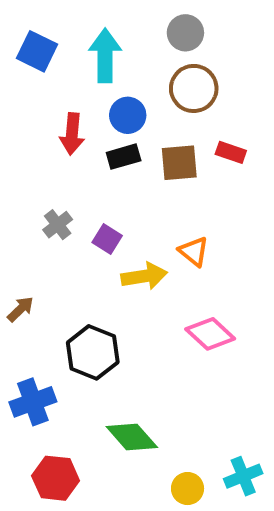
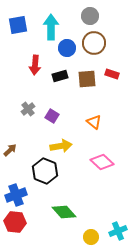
blue square: (37, 51) -> (18, 25), turned -36
blue circle: (128, 115) -> (67, 48), moved
yellow arrow: (144, 276) -> (61, 146), moved
red hexagon: (56, 478) -> (15, 222), moved

